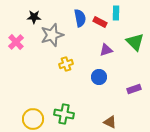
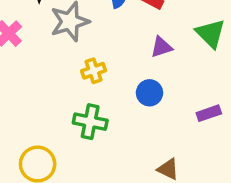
green cross: (64, 114) -> (90, 122), moved

